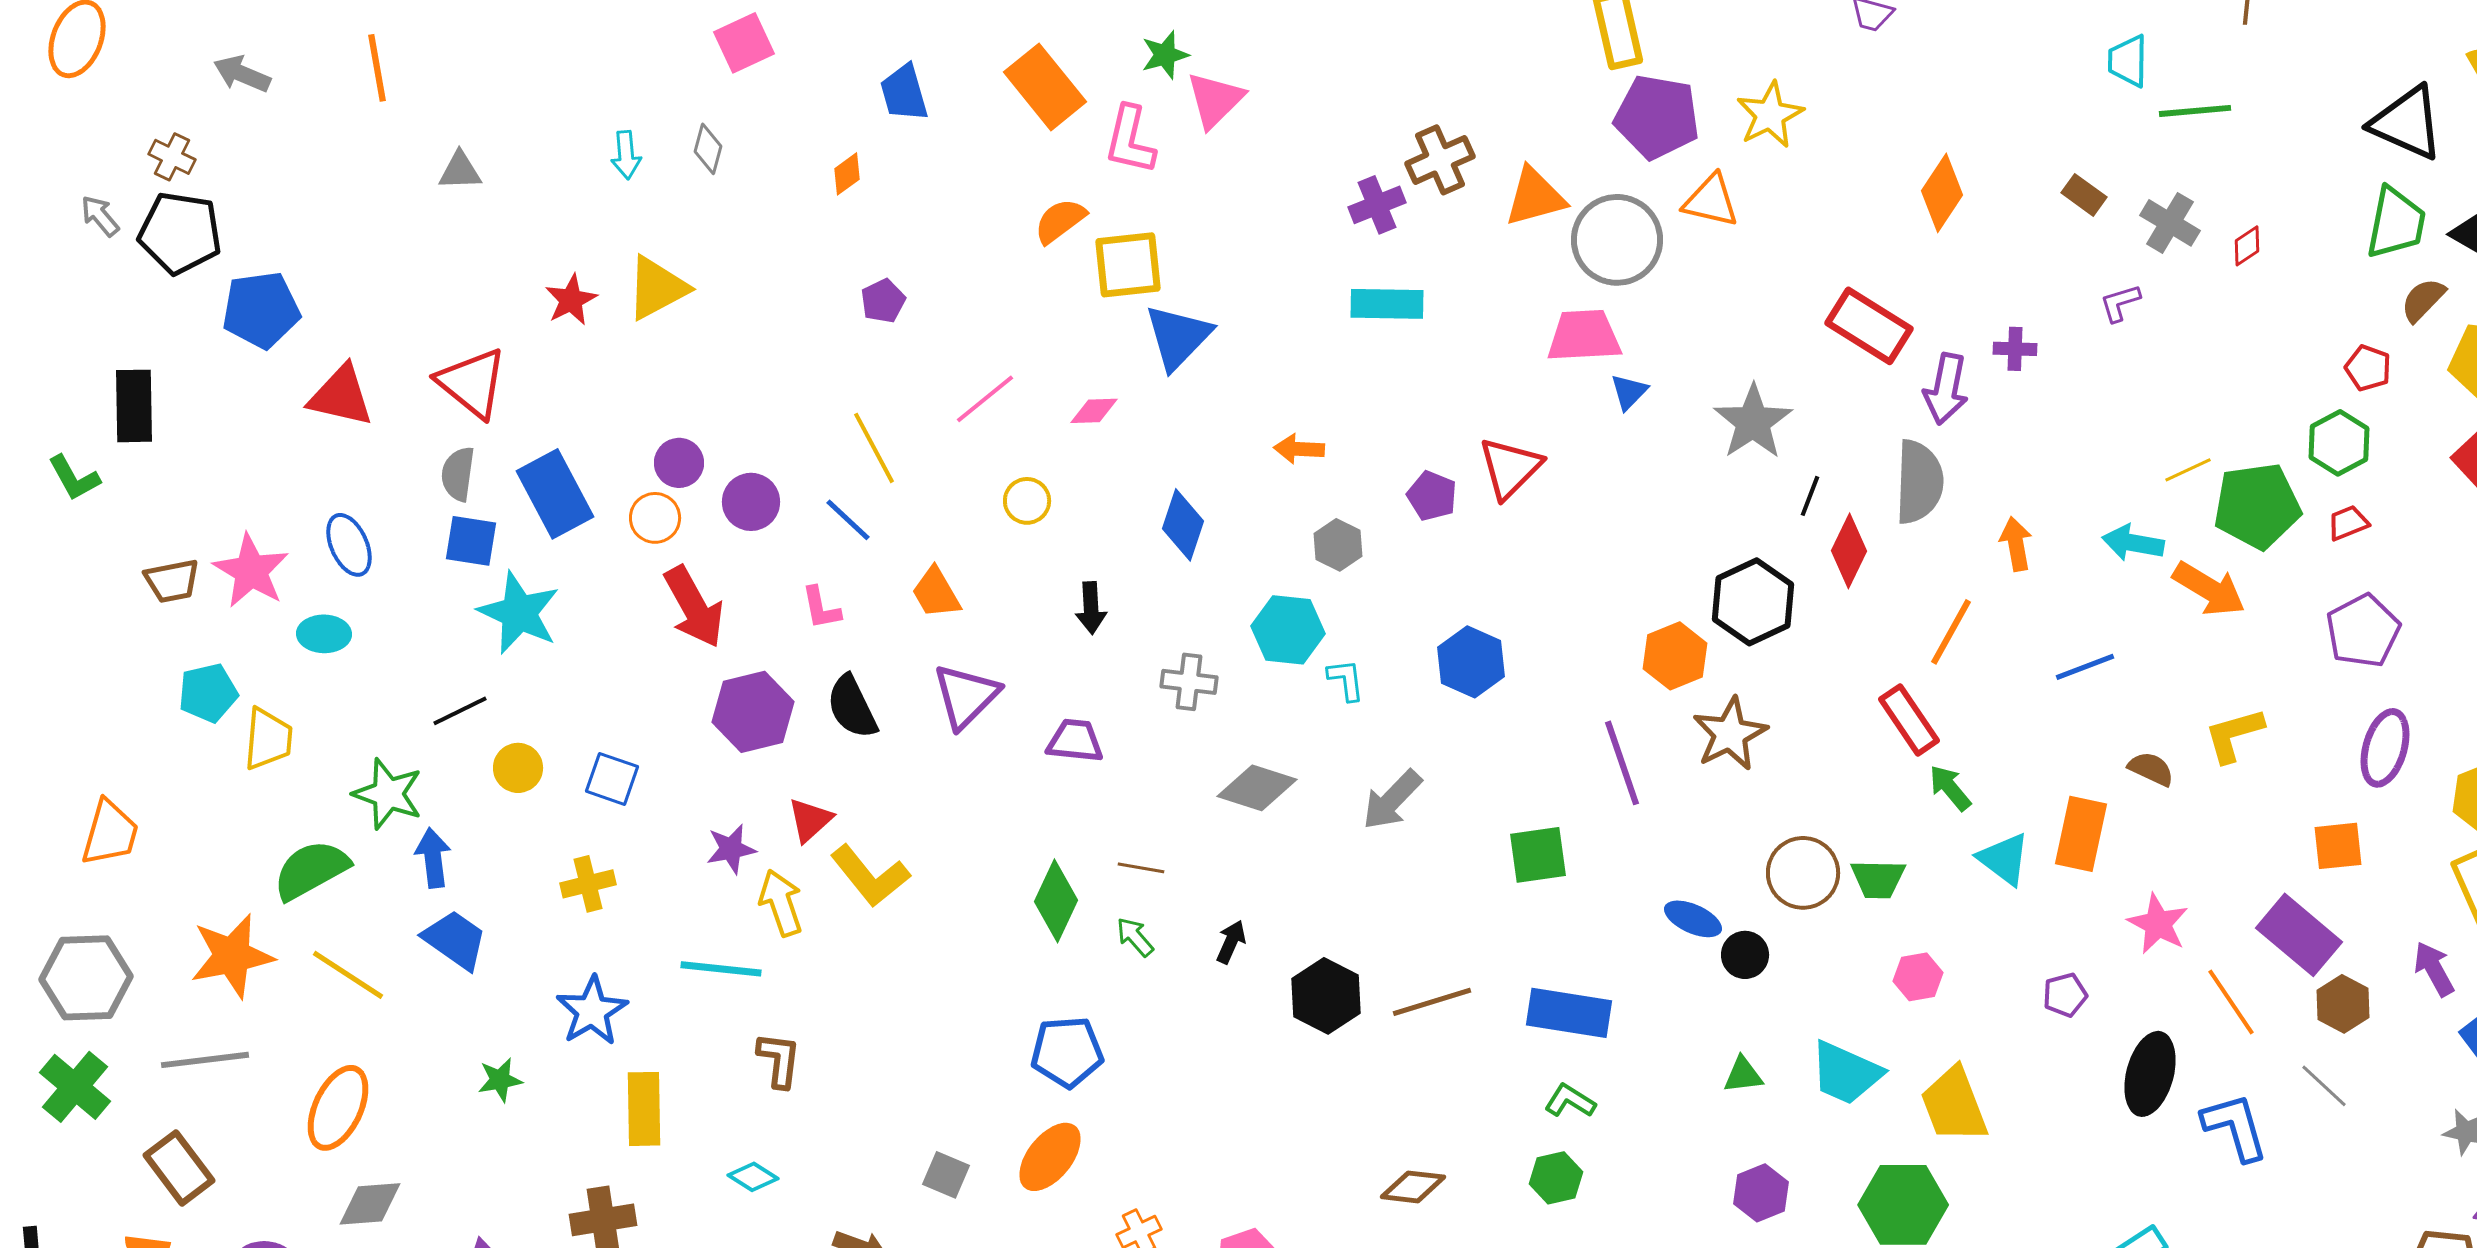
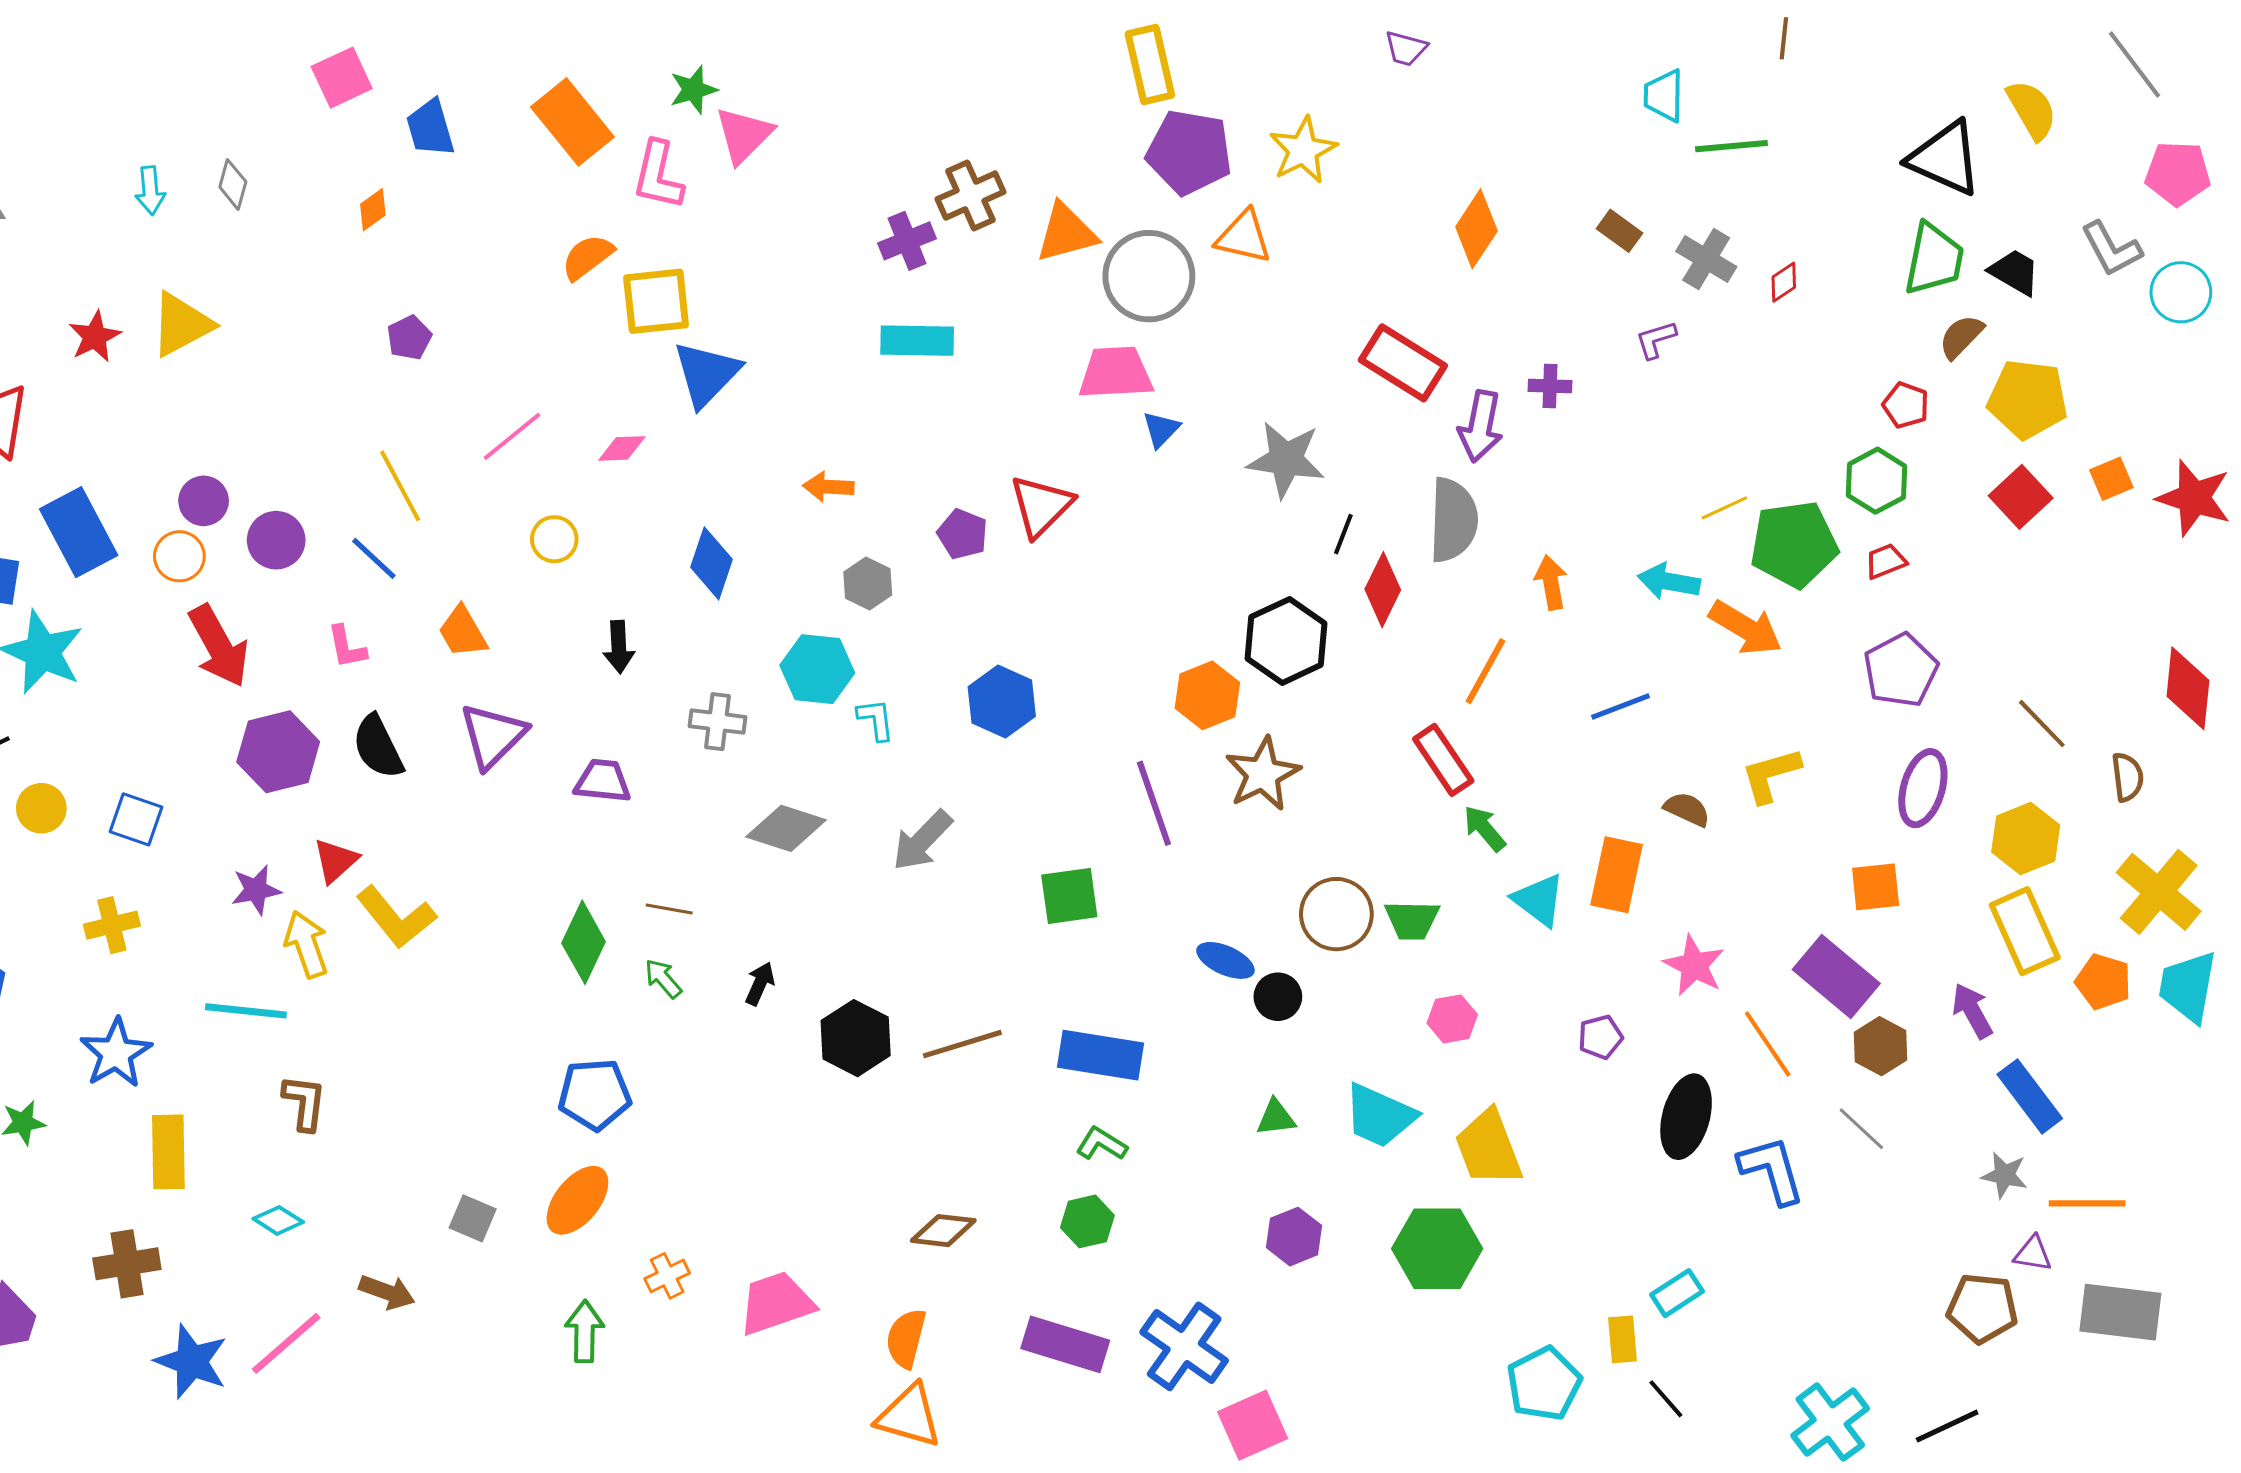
pink square: (744, 43) -> (342, 78), moved
gray star: (1753, 422) -> (1286, 460), turned -30

